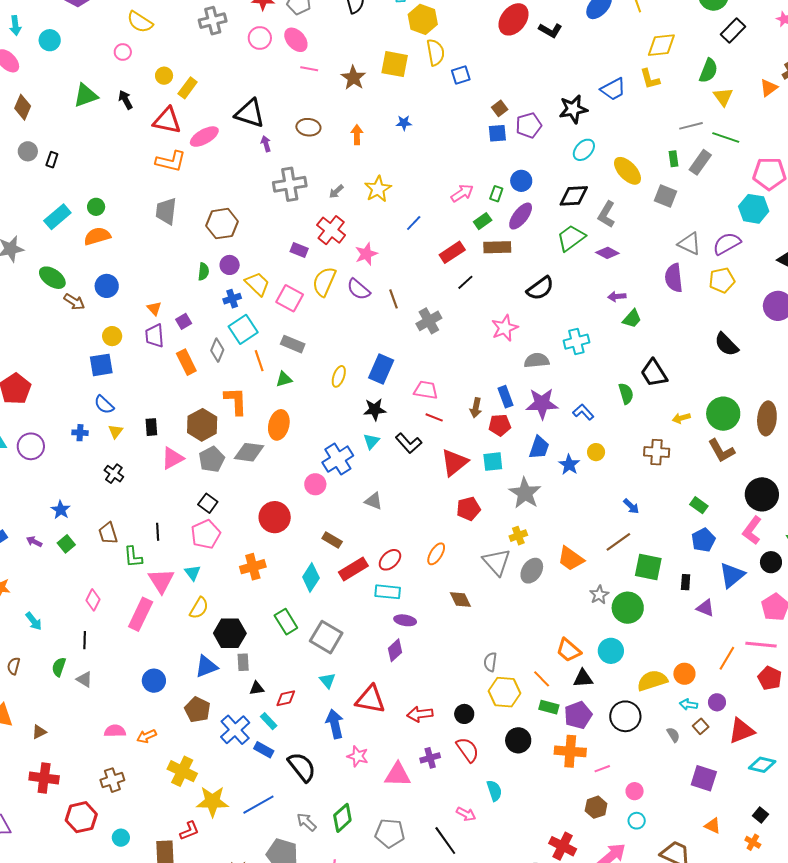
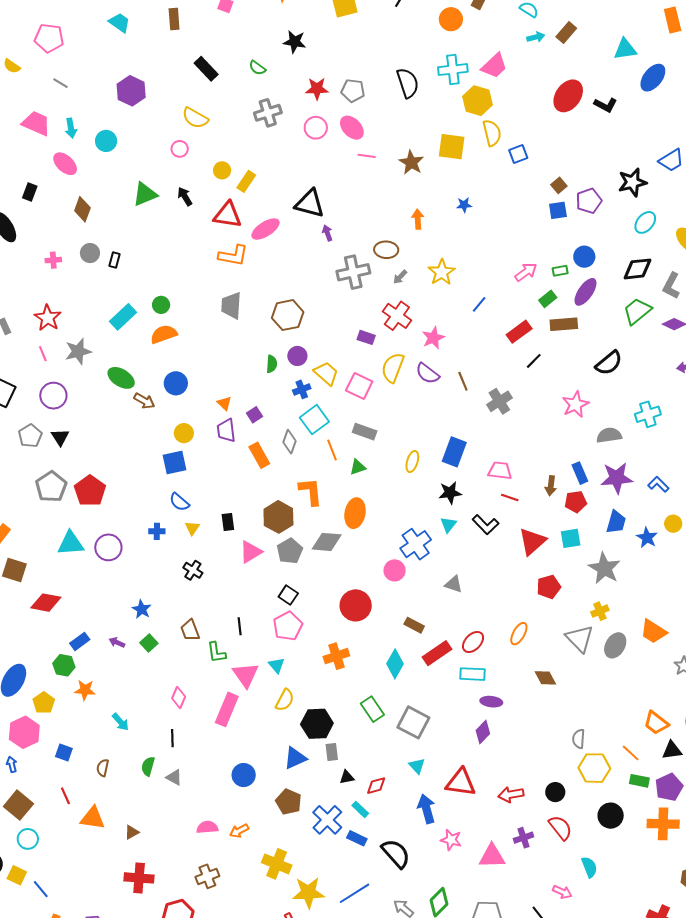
brown ellipse: (308, 127) -> (386, 250), moved
green rectangle: (496, 194) -> (560, 271), turned 63

